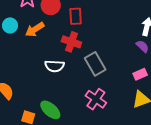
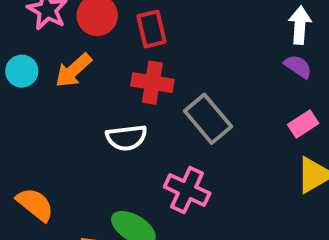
pink cross: (96, 99) -> (187, 190), moved

